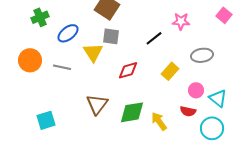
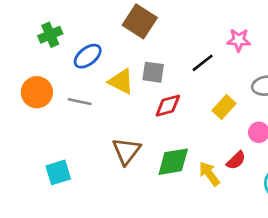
gray square: (111, 36) -> (153, 72), moved
yellow triangle: (93, 52) -> (121, 82), turned -30
red semicircle: (188, 111) -> (236, 160), moved, turned -56

